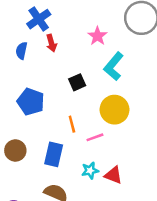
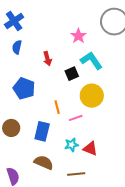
blue cross: (39, 19) -> (14, 21), moved
red arrow: (51, 43) -> (47, 59), moved
cyan L-shape: (114, 66) -> (91, 61), turned 105
black square: (77, 82) -> (72, 74), moved

